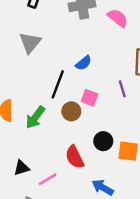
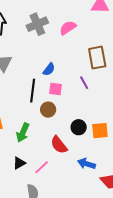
pink semicircle: (118, 18) -> (68, 28), turned -60
pink square: (90, 98) -> (56, 89), moved
green arrow: (35, 117) -> (23, 133), moved

